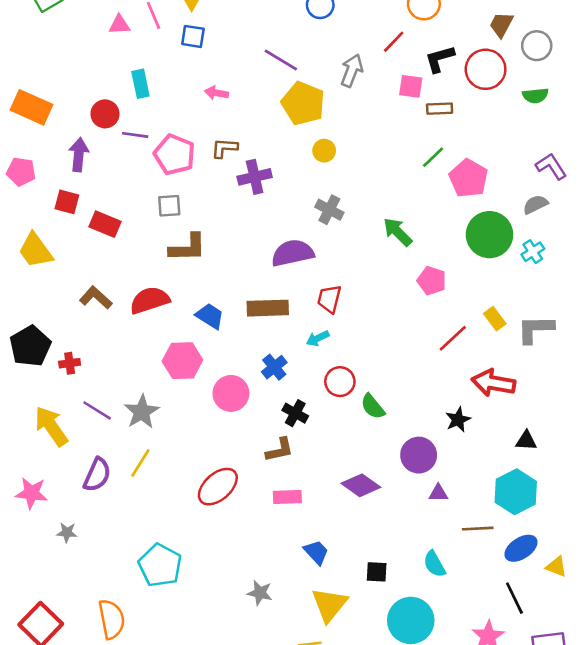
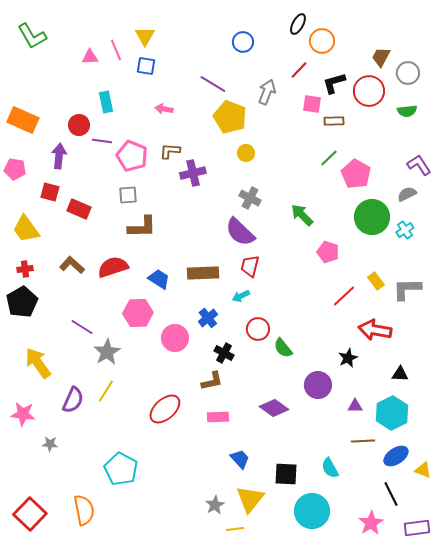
purple semicircle: (293, 253) -> (240, 232), moved, turned -124
red cross: (70, 363) -> (25, 269), moved
purple line: (97, 410) -> (82, 327), moved
purple triangle: (438, 493) -> (355, 406), moved
black square: (377, 572) -> (286, 474), size x1.4
gray star: (260, 593) -> (215, 505), moved, turned 30

